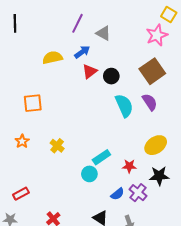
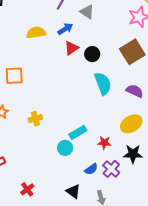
purple semicircle: (150, 102) -> (135, 91), moved, turned -36
yellow cross: (57, 146) -> (35, 119), turned 32

